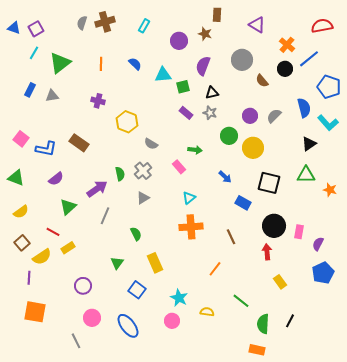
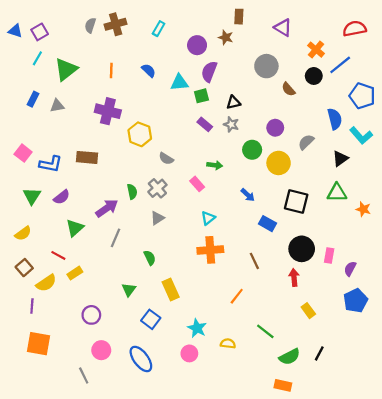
purple semicircle: (203, 66) -> (209, 72), moved
purple cross: (98, 101) -> (108, 111), size x1.6
gray semicircle: (274, 116) -> (306, 142), moved
brown rectangle: (79, 143) -> (87, 157), turned -30
green triangle: (16, 178) -> (32, 196), moved, turned 42
green semicircle: (263, 324) -> (290, 357), turned -120

